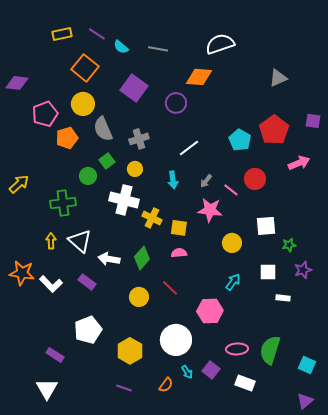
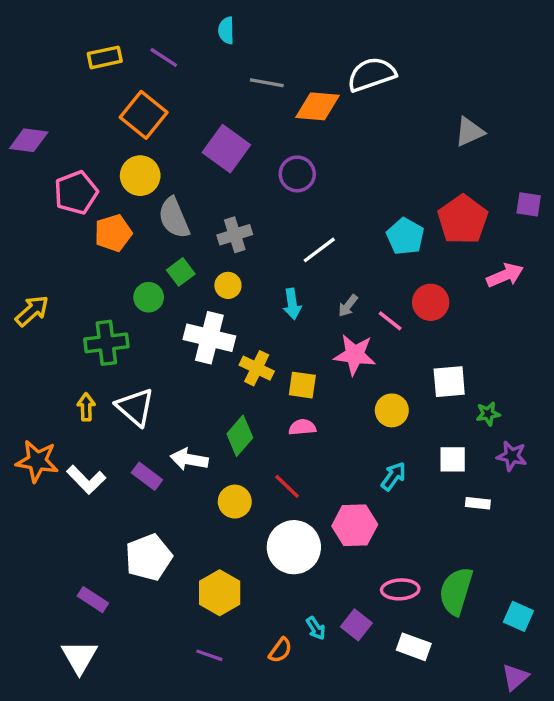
cyan semicircle: (121, 47) -> (226, 30), moved, turned 49
orange diamond: (199, 77) -> (317, 106), moved
white arrow: (109, 259) -> (189, 459), moved
purple star: (303, 270) -> (512, 456), turned 30
white circle: (176, 340) -> (294, 547), moved

